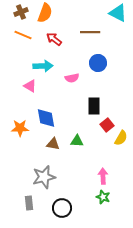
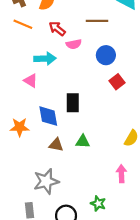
pink semicircle: (72, 78) -> (74, 44), moved
black rectangle: (94, 106) -> (73, 103), moved
red square: (107, 125) -> (117, 82), moved
pink arrow: (103, 176) -> (121, 174), moved
green star: (103, 197) -> (98, 204), moved

